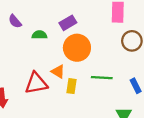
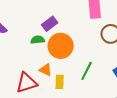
green semicircle: (39, 35) -> (38, 40), moved
green line: (102, 78) -> (87, 71), turned -60

